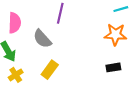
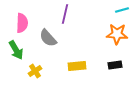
yellow rectangle: (50, 70) -> (77, 66), moved, turned 48
yellow cross: (16, 75) -> (35, 71), moved

